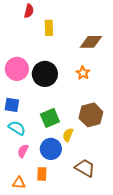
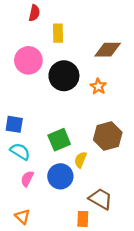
pink circle: (17, 69) -> (28, 60), moved
black circle: (45, 74) -> (64, 76), moved
orange rectangle: (42, 174) -> (83, 219), moved
orange triangle: (19, 183) -> (22, 217), turned 40

